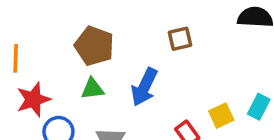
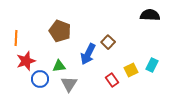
brown square: (180, 39) -> (108, 42), moved, turned -32
green triangle: (92, 89) -> (59, 66), moved

